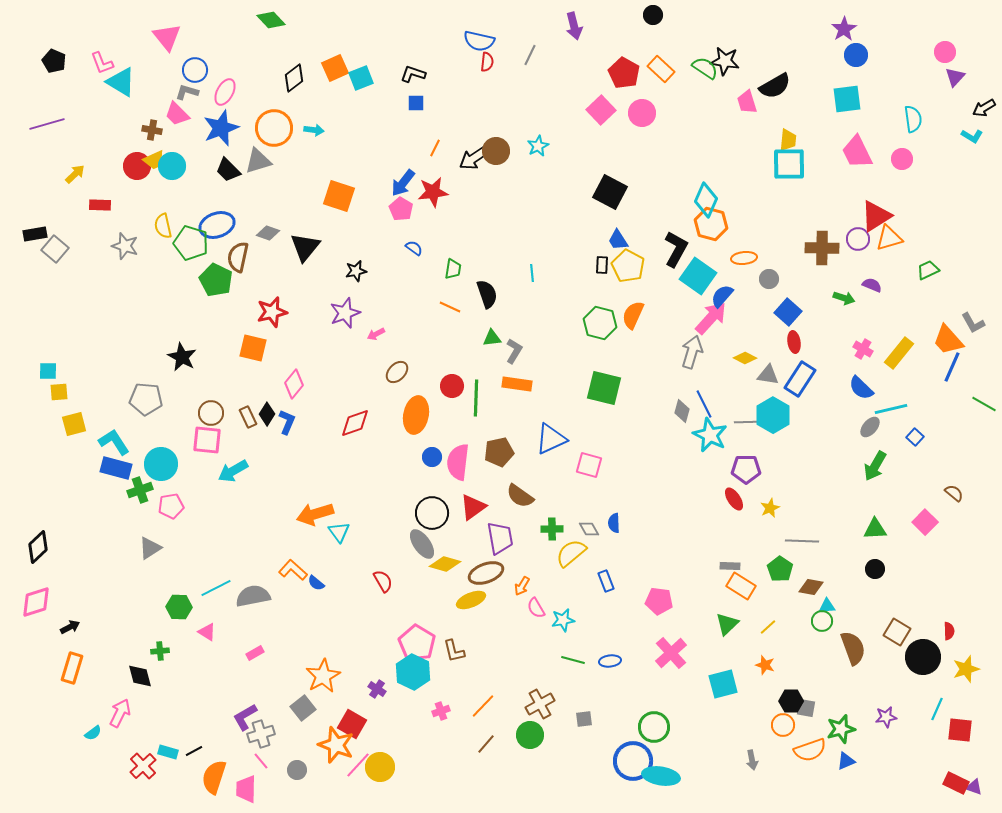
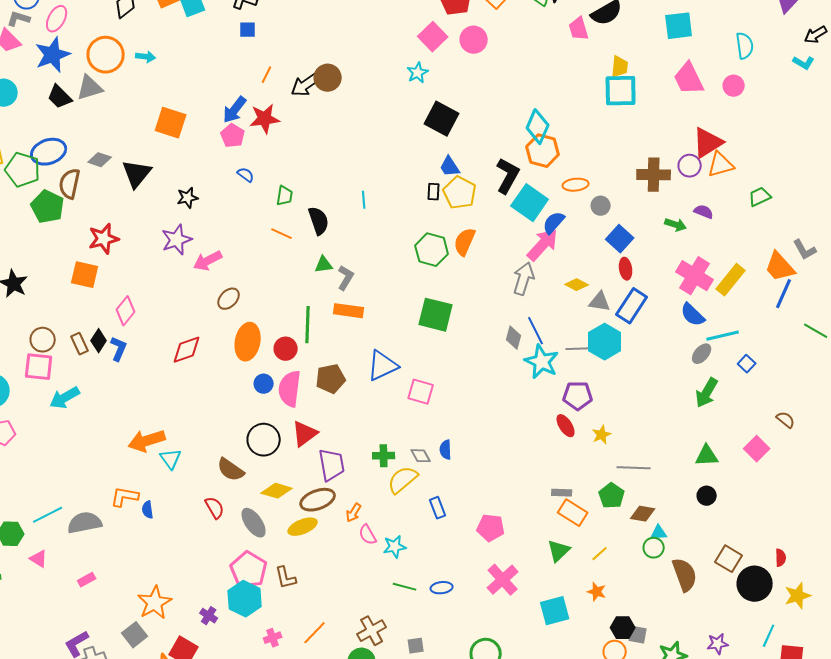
cyan star: (538, 146) -> (418, 73), moved
pink arrow: (376, 334) -> (208, 261), size x1.6
pink cross: (863, 349) -> (695, 276), size x1.8
red circle: (452, 386) -> (286, 349), moved
brown semicircle: (520, 496) -> (231, 470), moved
gray ellipse: (422, 544) -> (254, 523), moved
orange L-shape: (293, 570) -> (125, 497), turned -32
blue semicircle: (316, 583) -> (148, 510), turned 42

